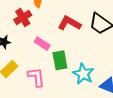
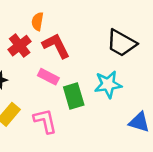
red L-shape: (69, 23) -> (56, 46), moved, turned 40
cyan star: (83, 74) -> (108, 84), moved, turned -30

